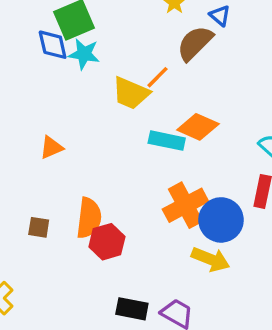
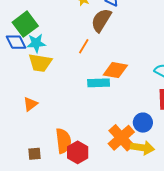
yellow trapezoid: (131, 93) -> (40, 63), moved
orange cross: (185, 205) -> (121, 138), moved
blue circle: (221, 220) -> (143, 123), size x0.7

